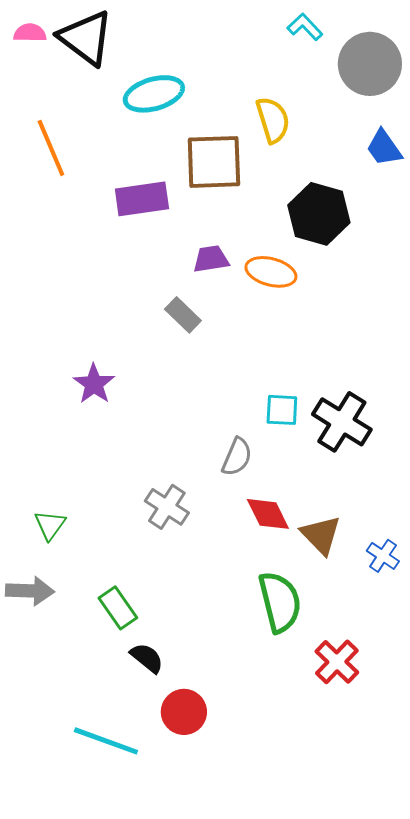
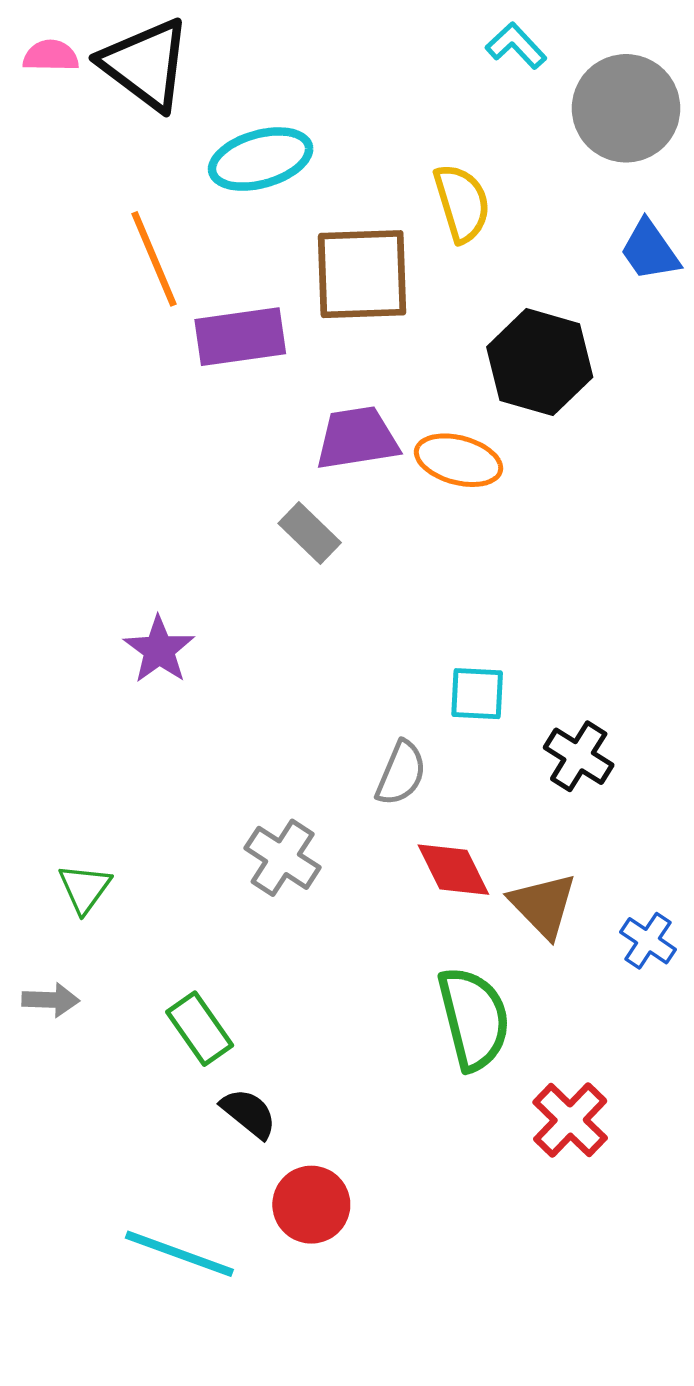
orange line: (51, 148) -> (154, 259), moved
purple trapezoid: (211, 259) -> (357, 438), size x1.4
black cross: (342, 422) -> (579, 756), moved, size x0.7
gray arrow: (30, 591) -> (51, 1000), size x0.7

